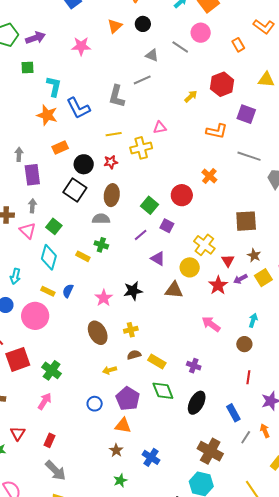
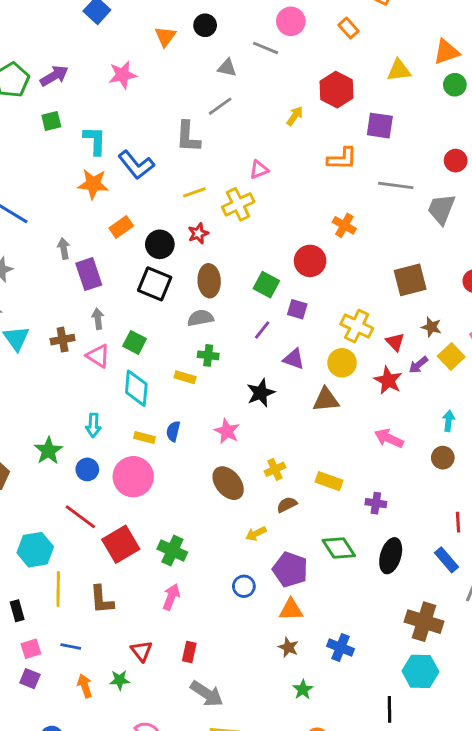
black star: (133, 291) -> (261, 393), moved
yellow rectangle: (157, 362) -> (329, 481), moved
red line: (248, 377) -> (458, 522), moved

